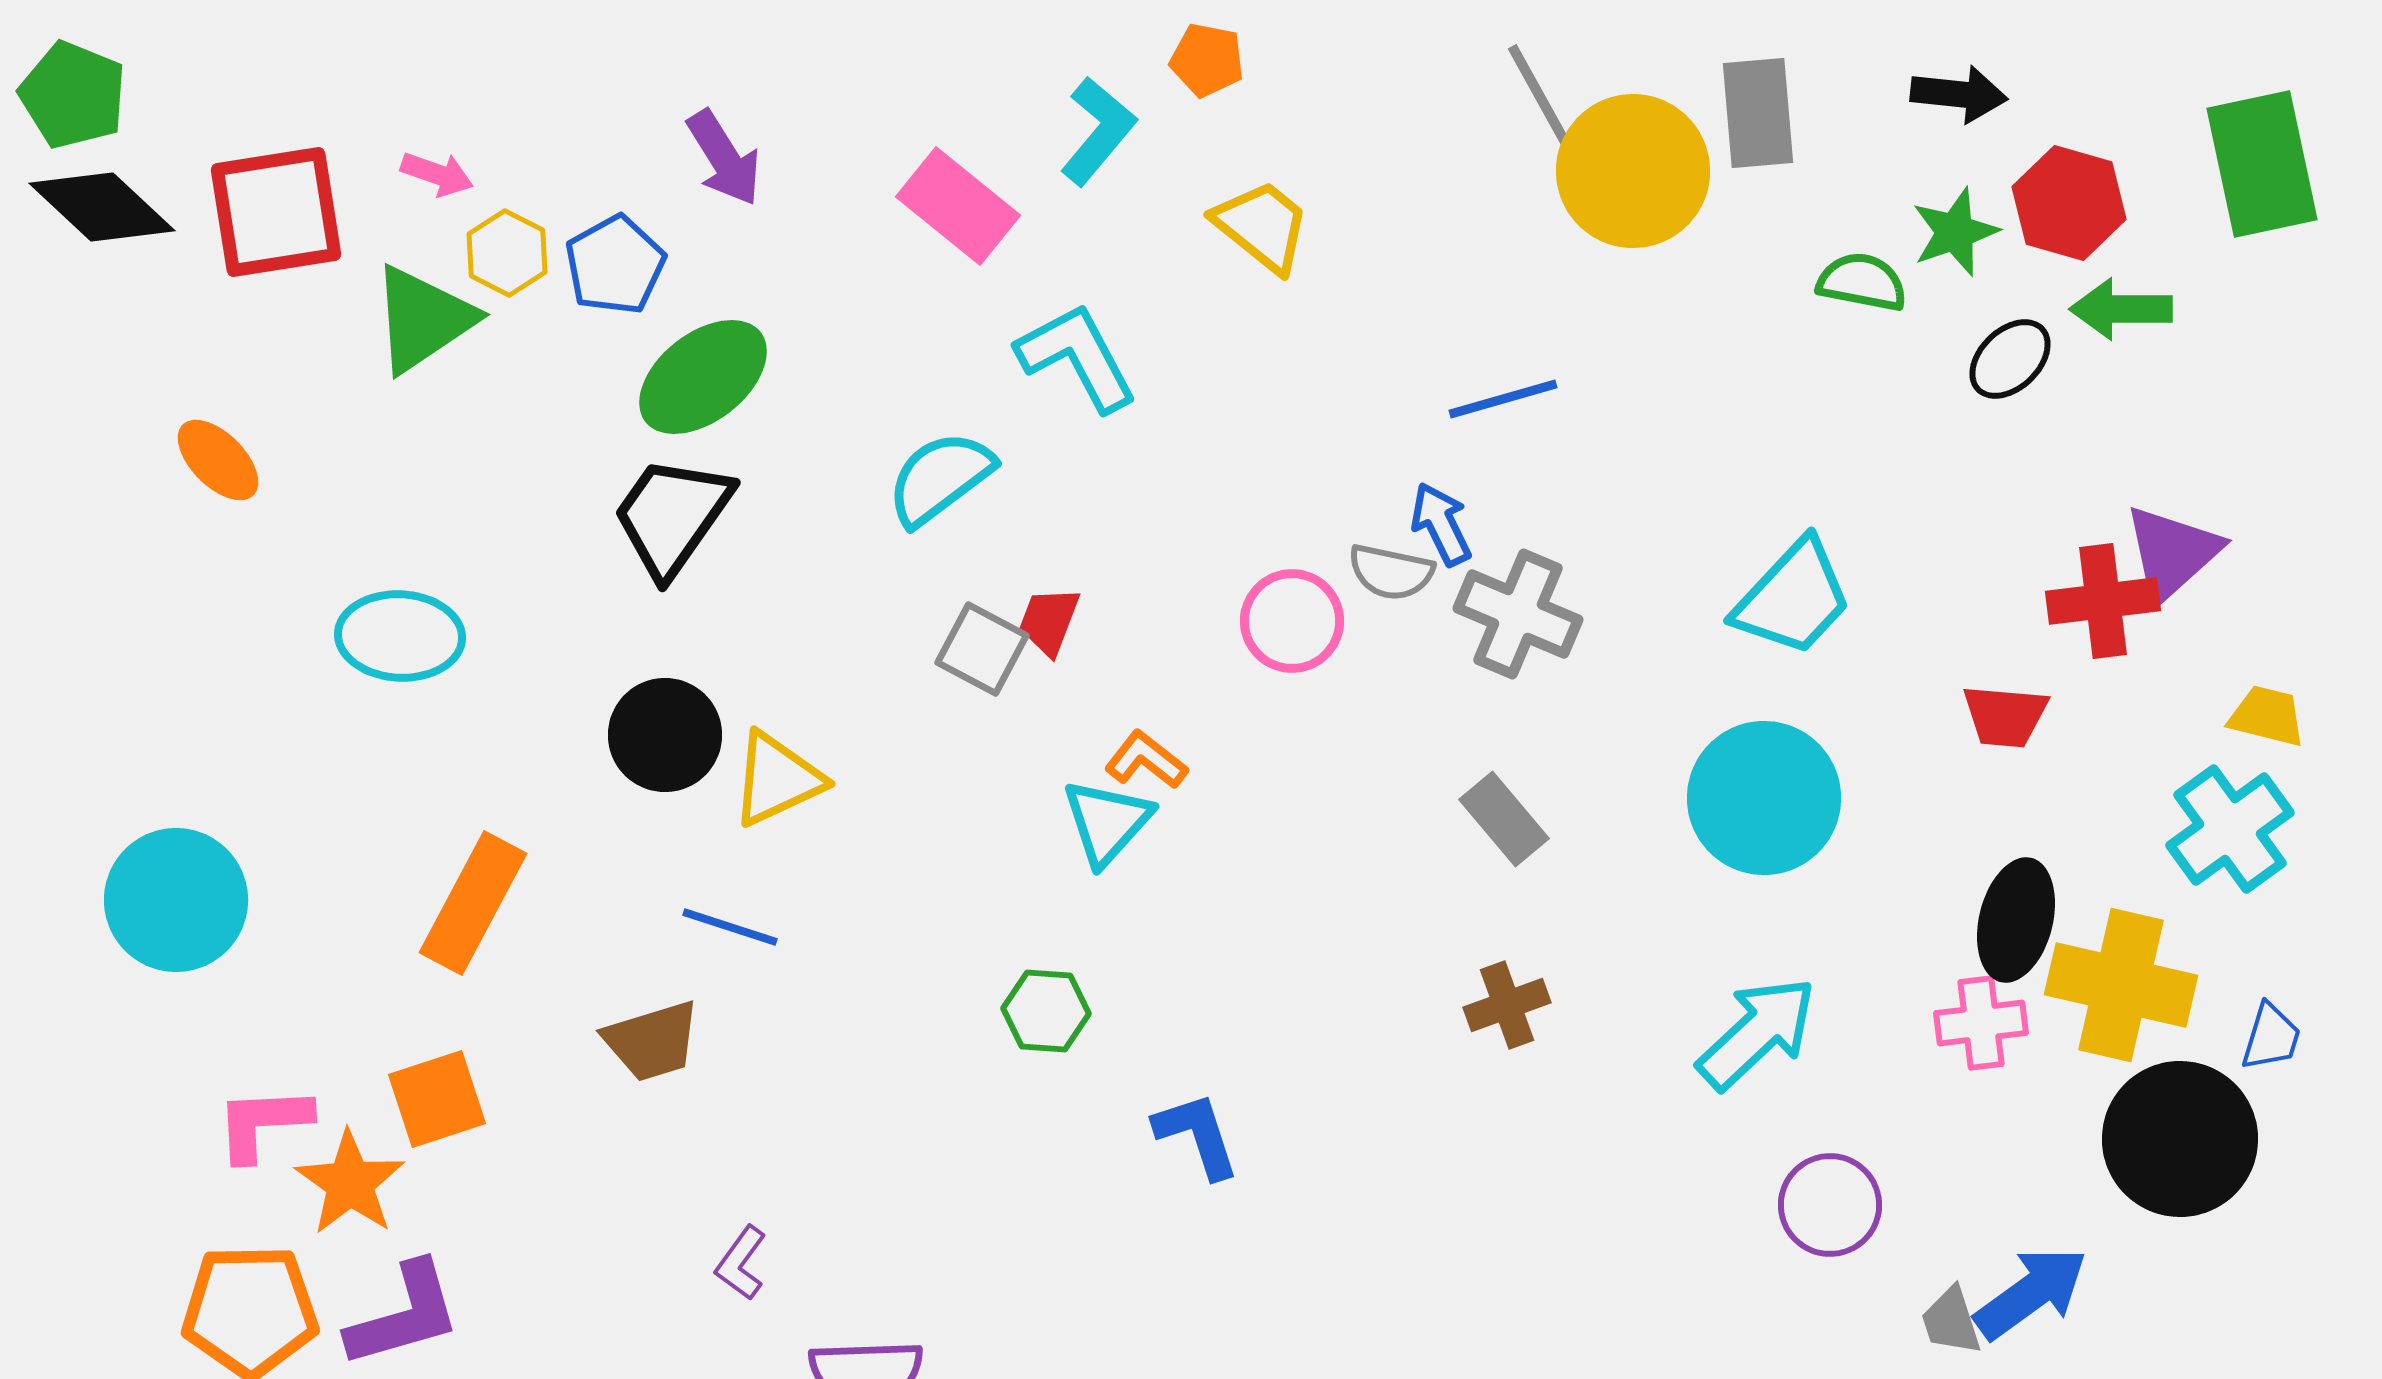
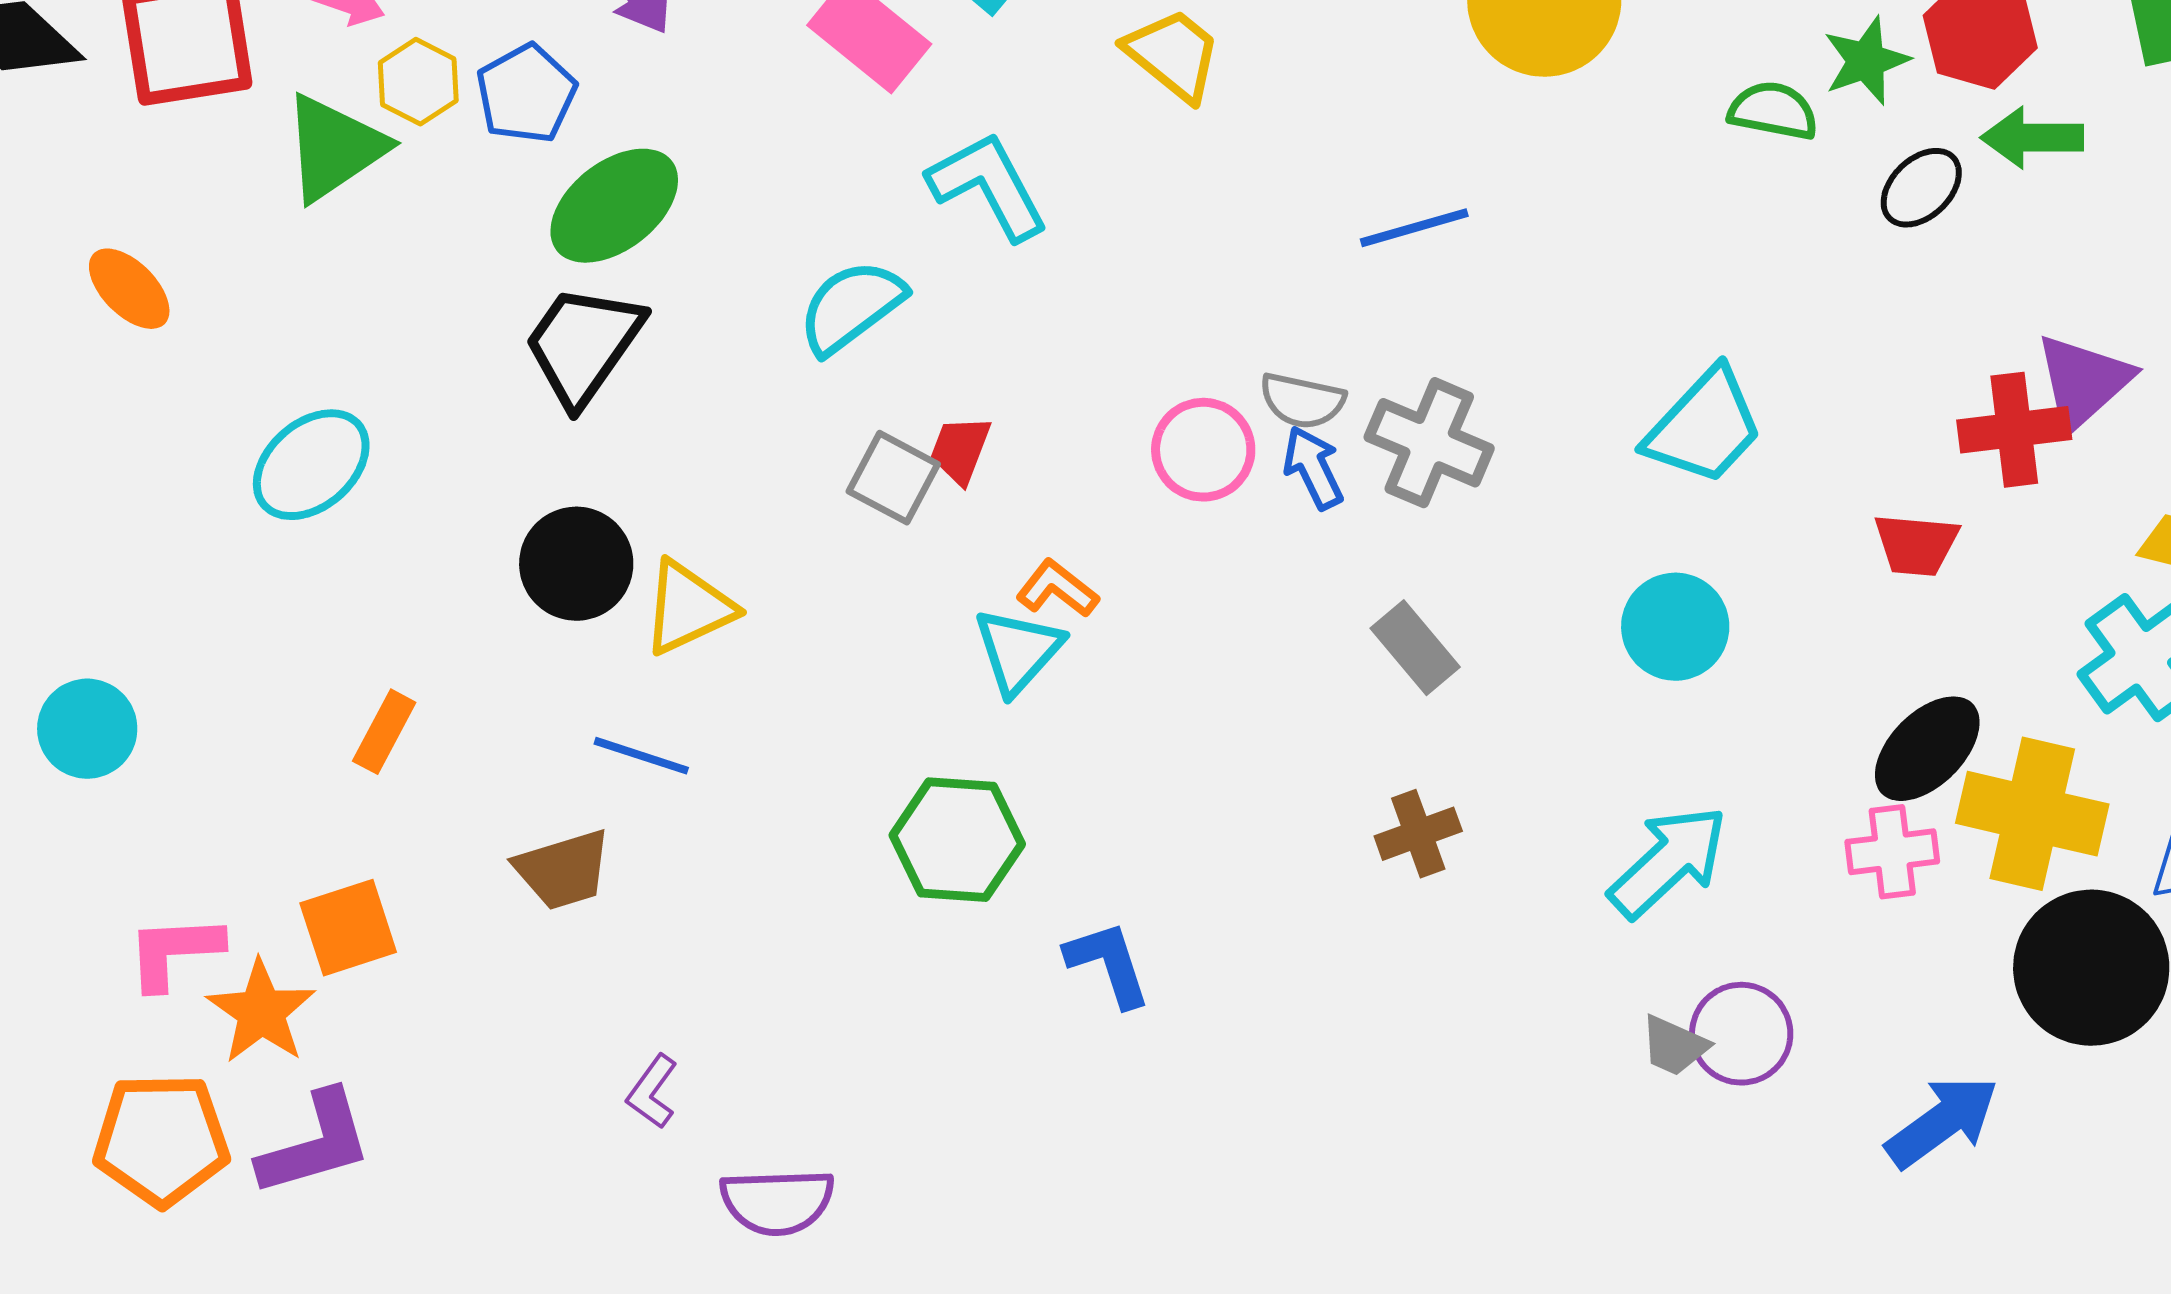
blue arrow: (1441, 524) -> (1313, 468), moved
cyan ellipse: (400, 636) -> (311, 465), turned -44
cyan circle: (1764, 798) -> (1675, 627), size x0.7
cyan circle: (176, 900) -> (87, 729), size x0.7
orange rectangle: (473, 903) -> (384, 732), size x0.6
black ellipse: (2016, 920) -> (1927, 749), turned 31
green hexagon: (1046, 1011) -> (957, 840), size x1.5
gray trapezoid: (1951, 1321) -> (1674, 1046), moved, turned -48

